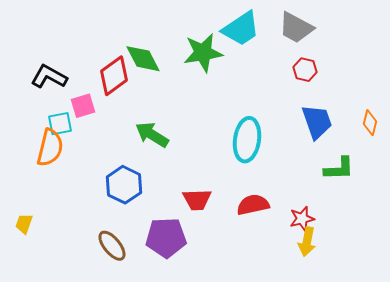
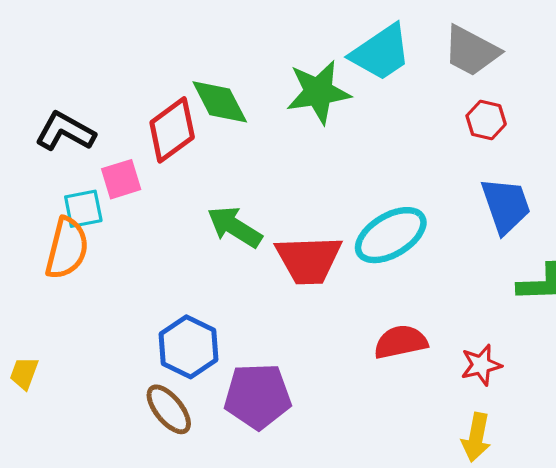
cyan ellipse: (247, 140) -> (391, 235), turned 51
blue hexagon: (124, 185) -> (189, 347), moved
red trapezoid: (197, 200) -> (309, 260), moved, size x1.4
yellow arrow: (307, 242) -> (476, 437), moved

